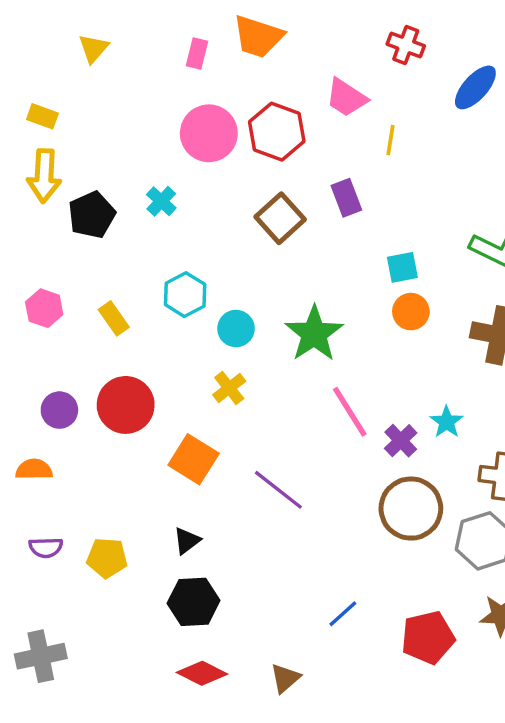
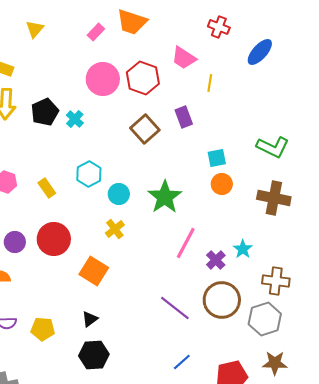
pink rectangle: (197, 54) -> (96, 32), turned 30
black pentagon: (92, 215) -> (45, 112), moved
pink line: (350, 412) -> (186, 243), turned 60
purple line: (278, 490) -> (175, 308), moved

